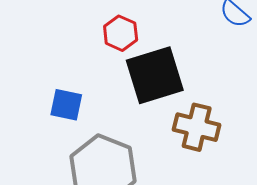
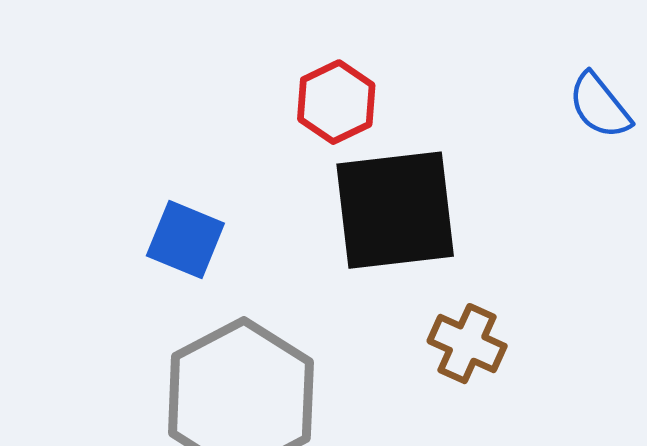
brown cross: (197, 127) -> (467, 344), size x0.7

